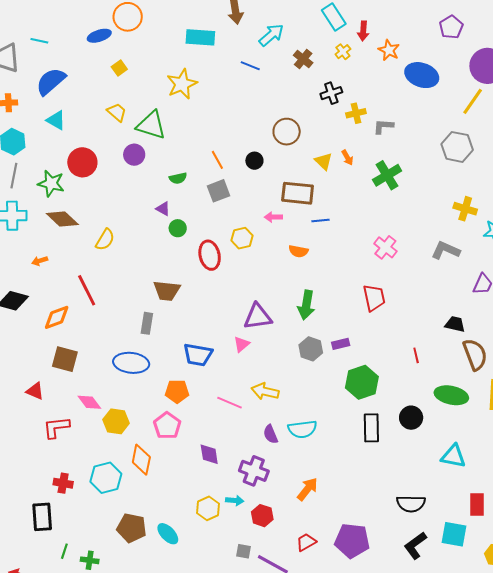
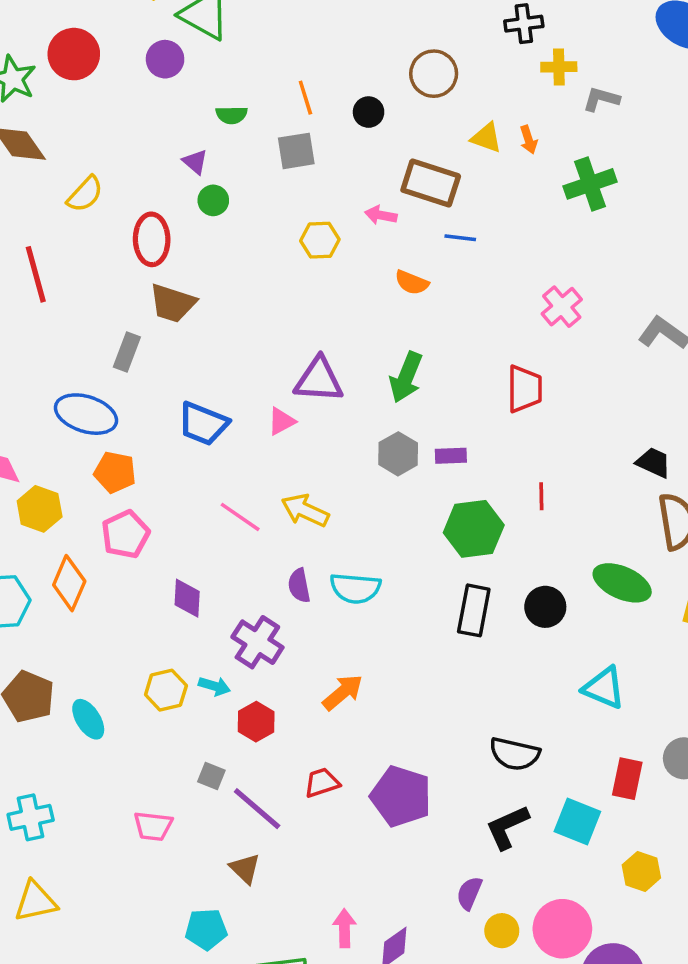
yellow triangle: (324, 161) -> (486, 138), turned -36
red ellipse: (210, 255) -> (152, 239), moved
red line: (416, 355) -> (541, 496), moved
orange pentagon: (177, 391) -> (115, 472), moved

